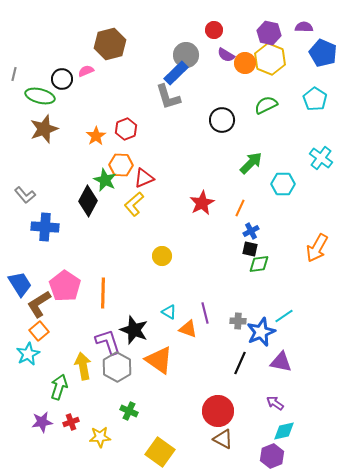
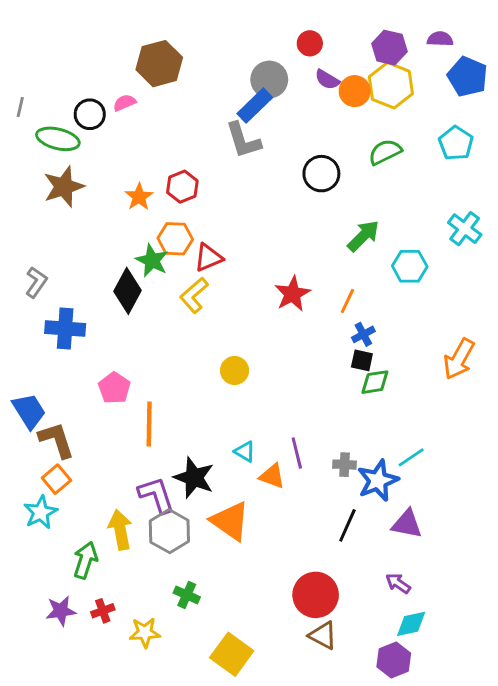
gray L-shape: (25, 195) -> (36, 282), turned -105
pink pentagon: (65, 286) -> (114, 388), moved, size x0.7
brown L-shape: (39, 304) -> (56, 440), turned 104

